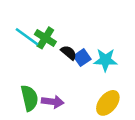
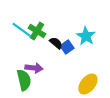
cyan star: (105, 60) -> (86, 36), moved, turned 30
purple arrow: (53, 102) -> (34, 68), moved

